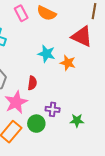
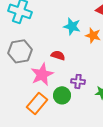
red semicircle: (32, 83) -> (58, 55), turned -80

